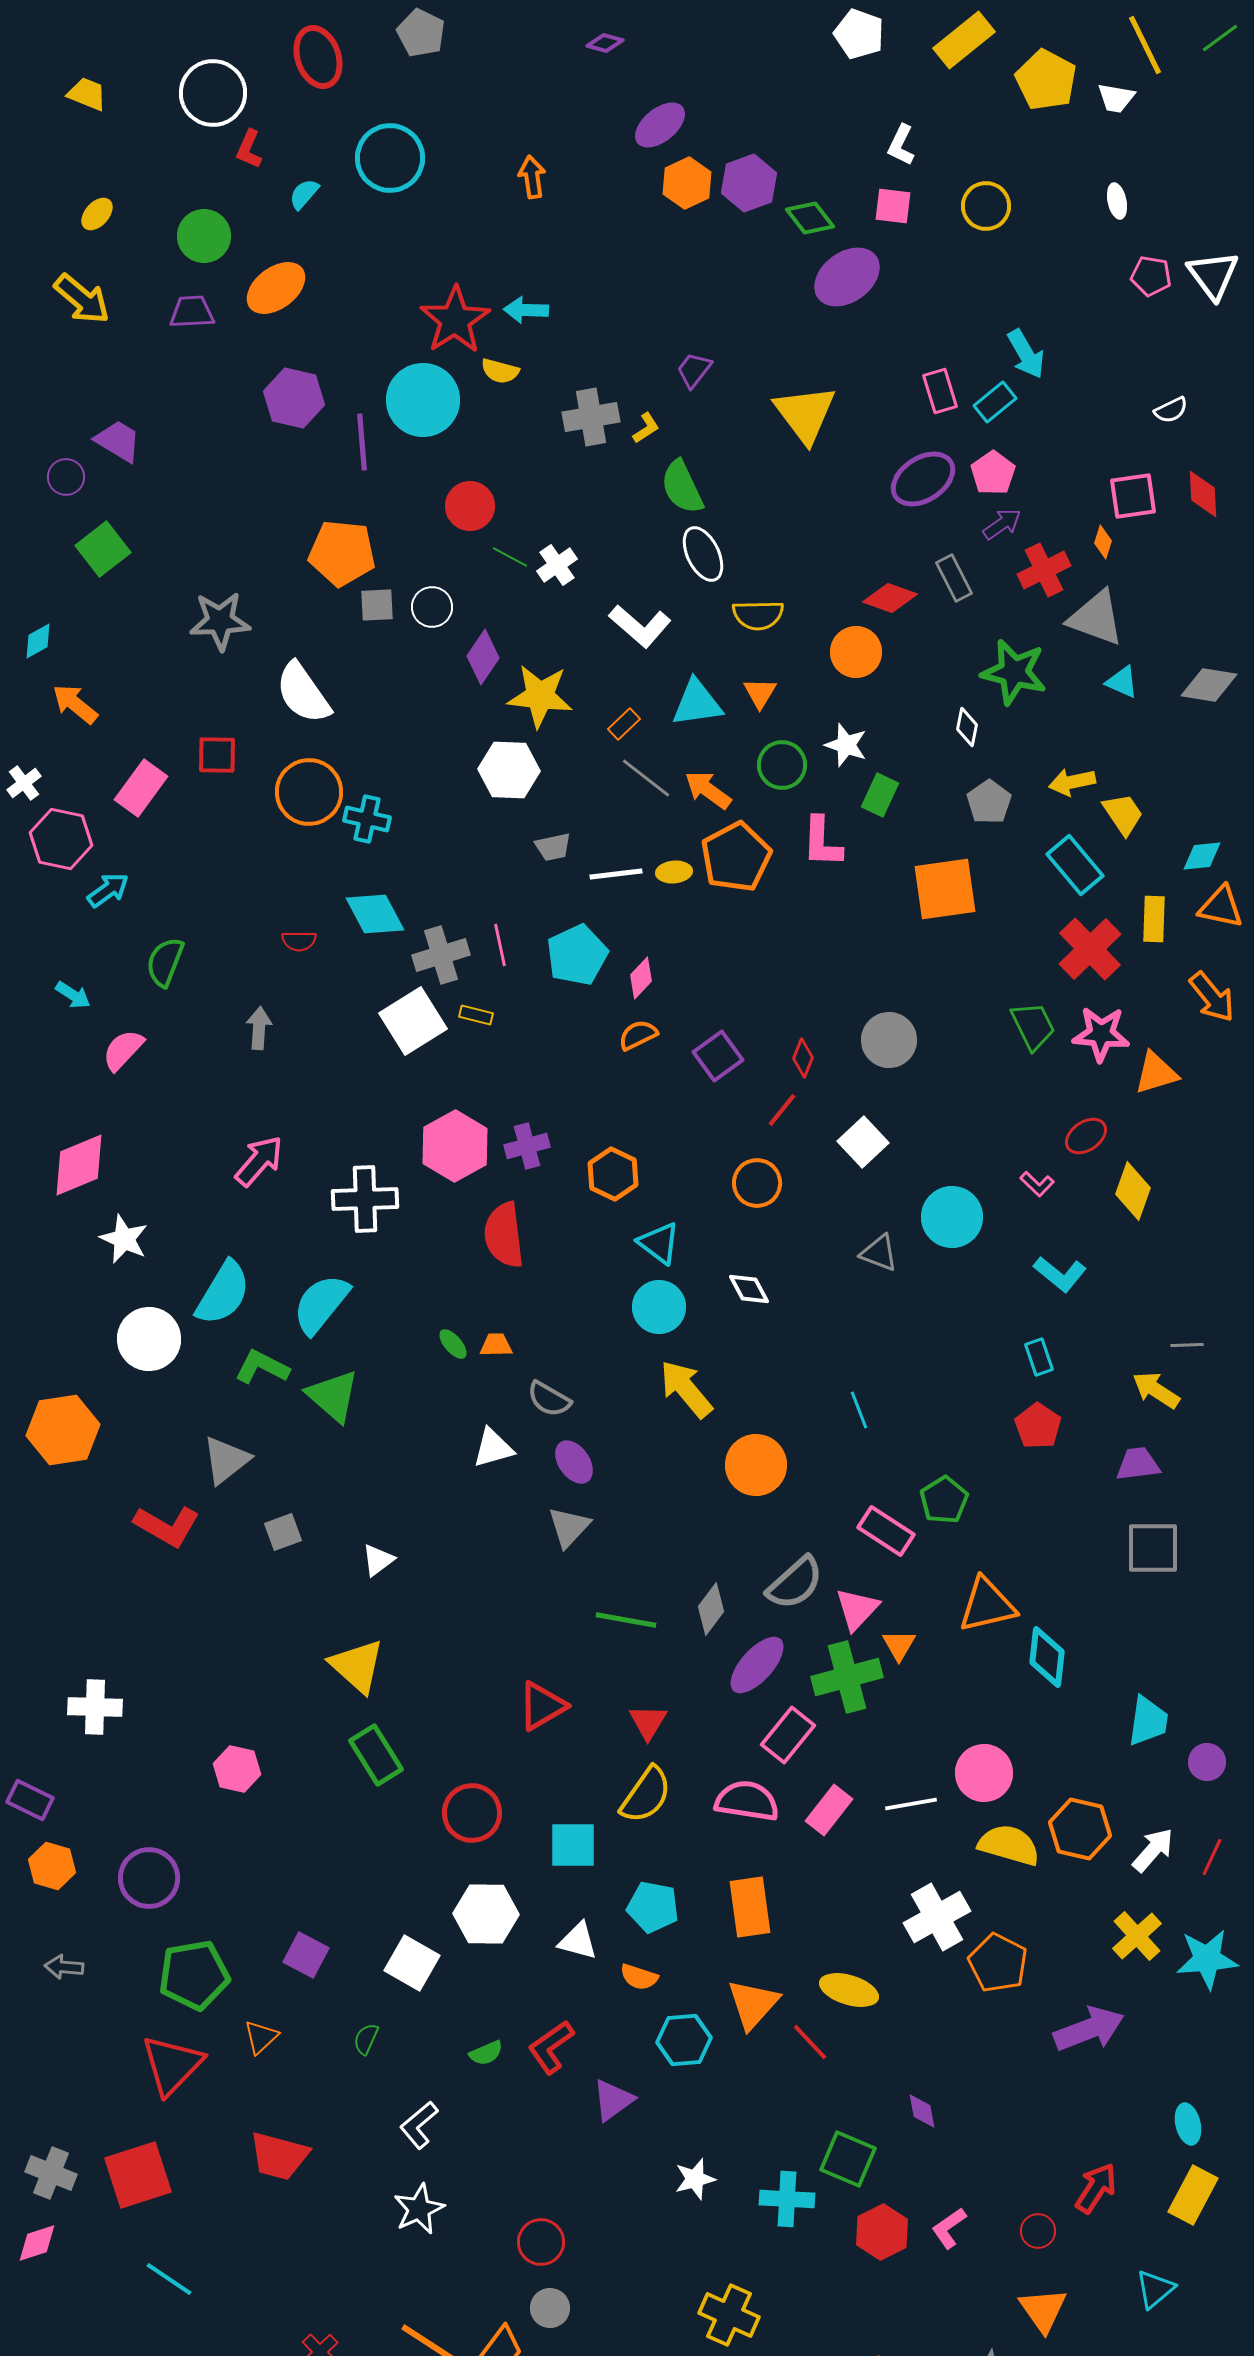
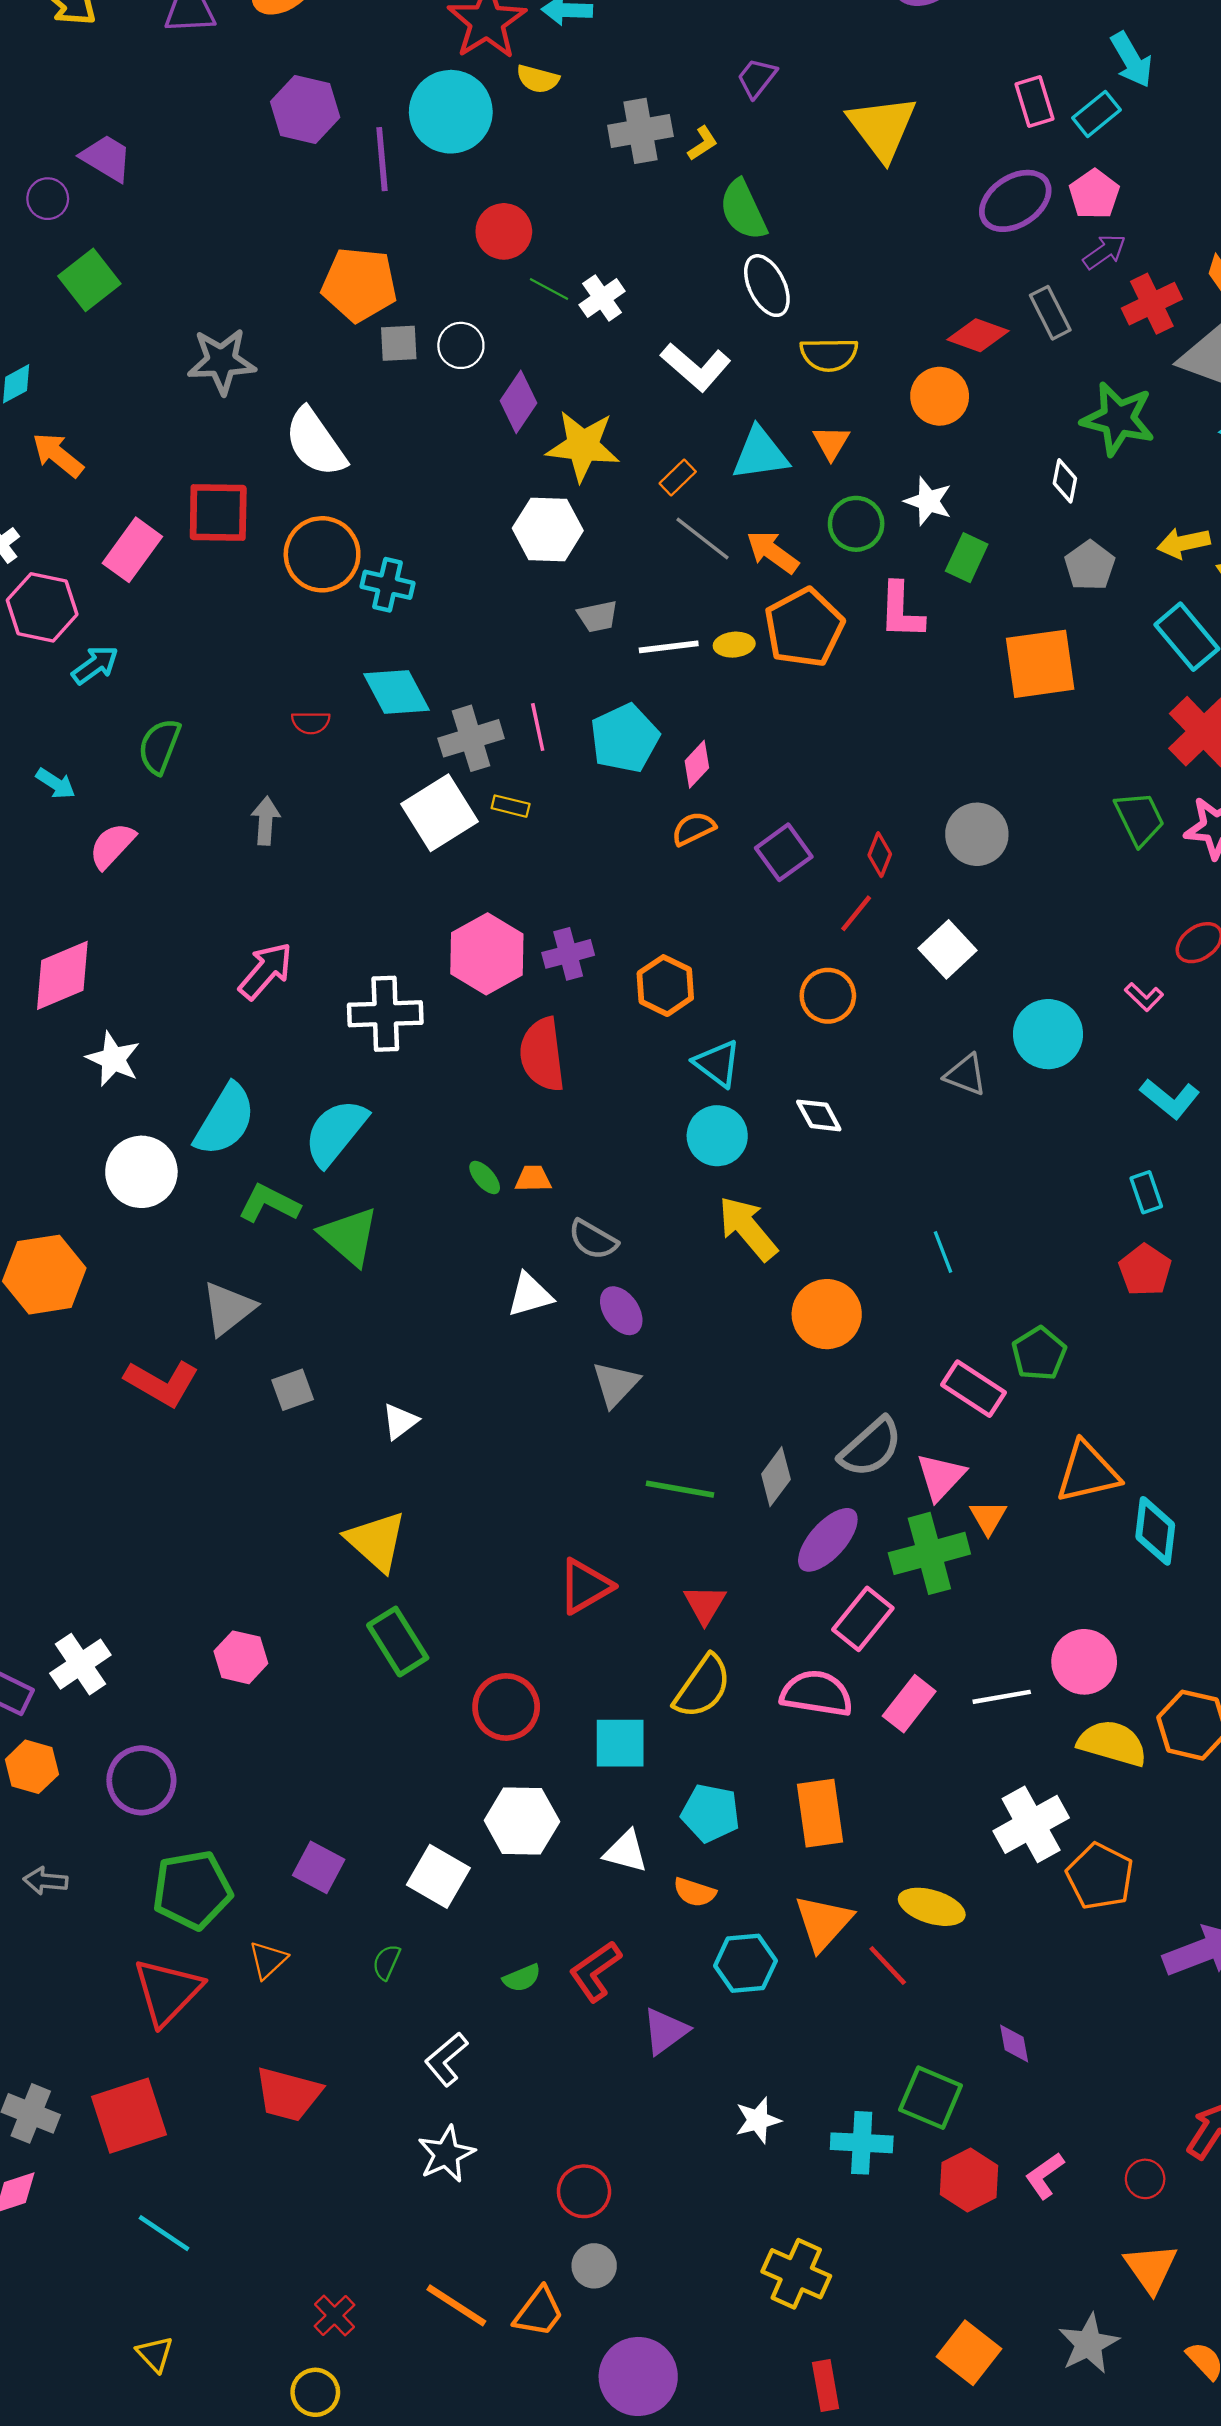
red square: (217, 755) -> (218, 513), size x1.4
white cross: (95, 1707) -> (80, 1664), moved, turned -36

